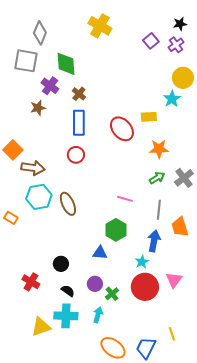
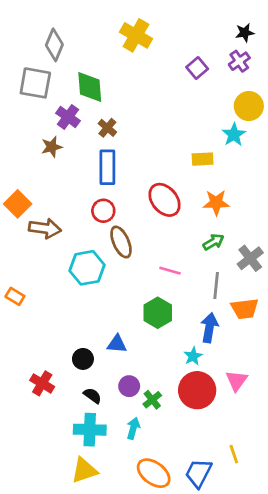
purple square: (151, 41) -> (197, 68), moved
red ellipse: (122, 129) -> (165, 200), moved
gray cross: (184, 178) -> (250, 258), moved
cyan hexagon: (39, 197) -> (87, 268), moved
brown ellipse: (68, 204) -> (121, 242), moved
orange trapezoid: (180, 227) -> (245, 309), turned -80
blue triangle: (100, 253) -> (117, 344), moved
yellow triangle: (41, 327) -> (84, 470), moved

